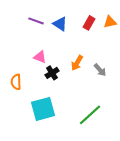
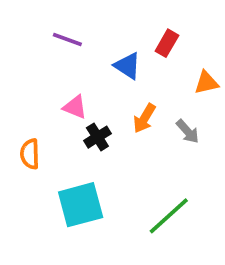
orange triangle: (110, 22) -> (206, 83), moved
blue triangle: (60, 24) -> (128, 66), moved

